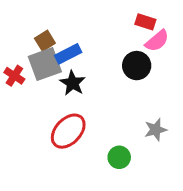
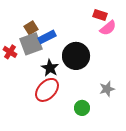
black circle: (137, 66) -> (76, 56), moved, size x1.4
black star: (73, 83) -> (50, 68), moved

